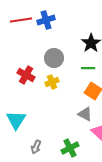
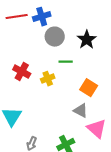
gray circle: (54, 58) -> (55, 37), moved
green line: (88, 68) -> (66, 62), moved

